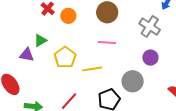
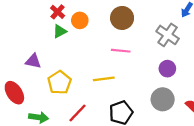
green triangle: (40, 40) -> (60, 31), moved
yellow pentagon: (65, 57) -> (59, 82), moved
gray circle: (133, 81) -> (163, 99), moved

